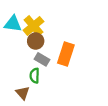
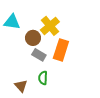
yellow cross: (33, 26) -> (50, 26), moved
green semicircle: (35, 76) -> (43, 78), moved

